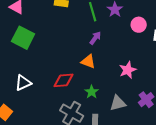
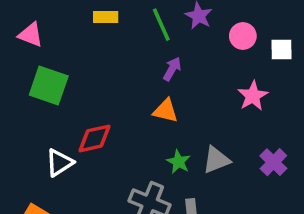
pink star: (128, 70) -> (253, 96), moved
red diamond: (63, 80) -> (95, 138), moved
gray triangle: (118, 103) -> (216, 160), moved

